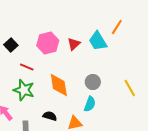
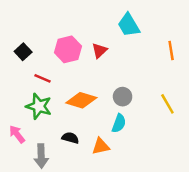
orange line: (117, 27) -> (171, 51), moved, turned -42
cyan trapezoid: (98, 41) -> (129, 25), moved
orange diamond: (59, 85) -> (81, 100), turned -65

